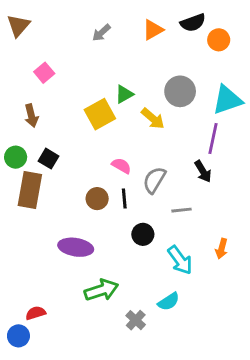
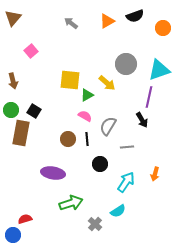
gray arrow: (101, 33) -> (71, 23), turned 80
orange circle: (219, 40) -> (163, 28), moved
green triangle: (124, 94) -> (87, 95), moved
yellow square: (100, 114) -> (70, 80), turned 35
brown arrow: (31, 116) -> (13, 81), moved
cyan arrow: (180, 260) -> (126, 182), turned -110

